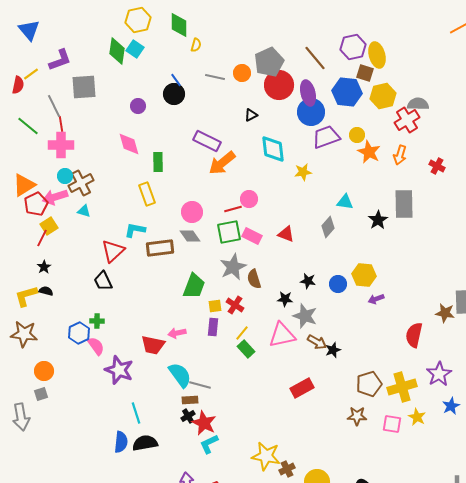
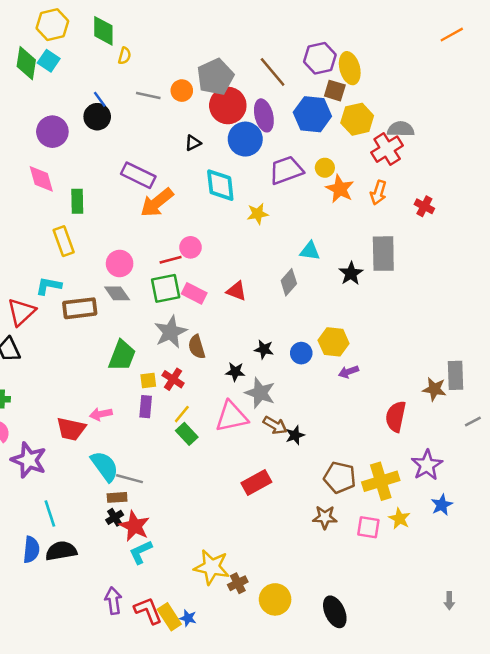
purple circle: (138, 106) -> (52, 132), size x1.6
blue circle: (311, 112) -> (245, 139), moved
brown pentagon: (369, 384) -> (340, 477), turned 30

